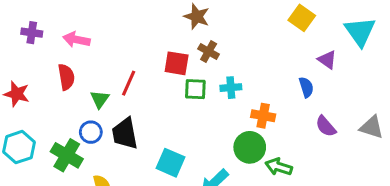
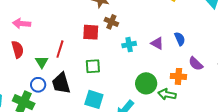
purple triangle: (327, 60) -> (157, 43), moved
green square: (195, 89) -> (93, 66), moved
orange cross: (263, 116) -> (178, 76), moved

